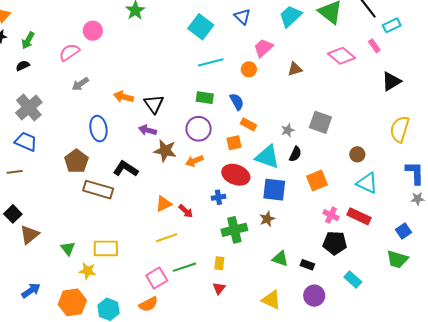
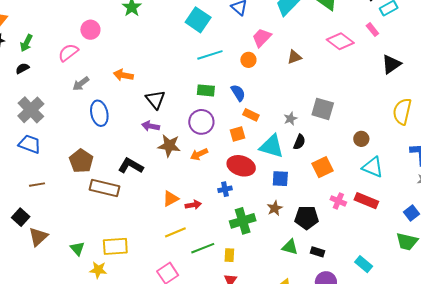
orange arrow: (124, 97) -> (123, 75), moved
blue ellipse: (98, 129) -> (99, 113), moved
brown line: (15, 172) -> (37, 185), moved
blue square: (274, 190) -> (280, 179), size x0.7
red arrow: (186, 211) -> (193, 205), turned -49
black pentagon: (335, 243) -> (307, 218), moved
green line: (184, 267) -> (203, 248), moved

